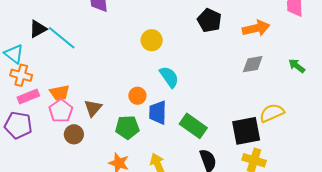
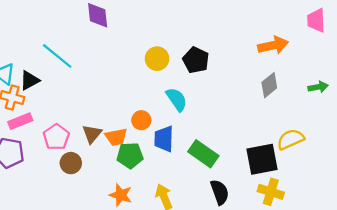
black pentagon: (209, 20) -> (196, 60), moved
black triangle: (38, 29) -> (30, 80), moved
gray diamond: (253, 64) -> (269, 85), turned -30
green arrow: (297, 66) -> (318, 87), turned 132
orange trapezoid: (59, 93) -> (116, 137), moved

